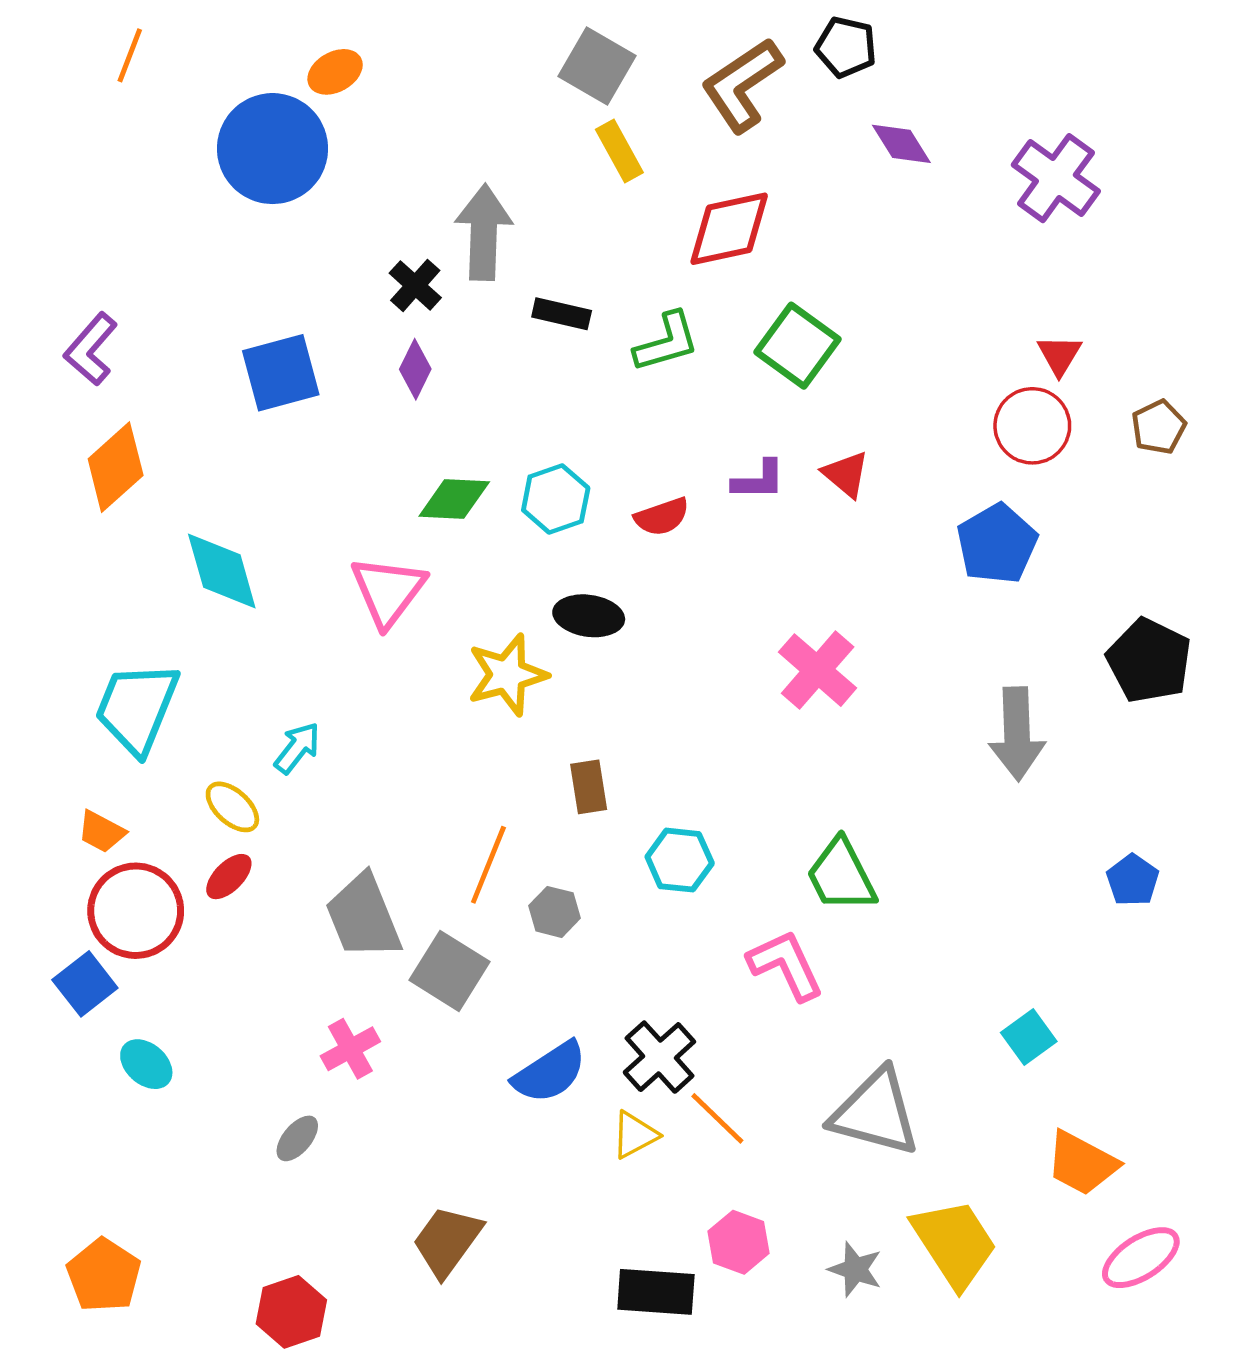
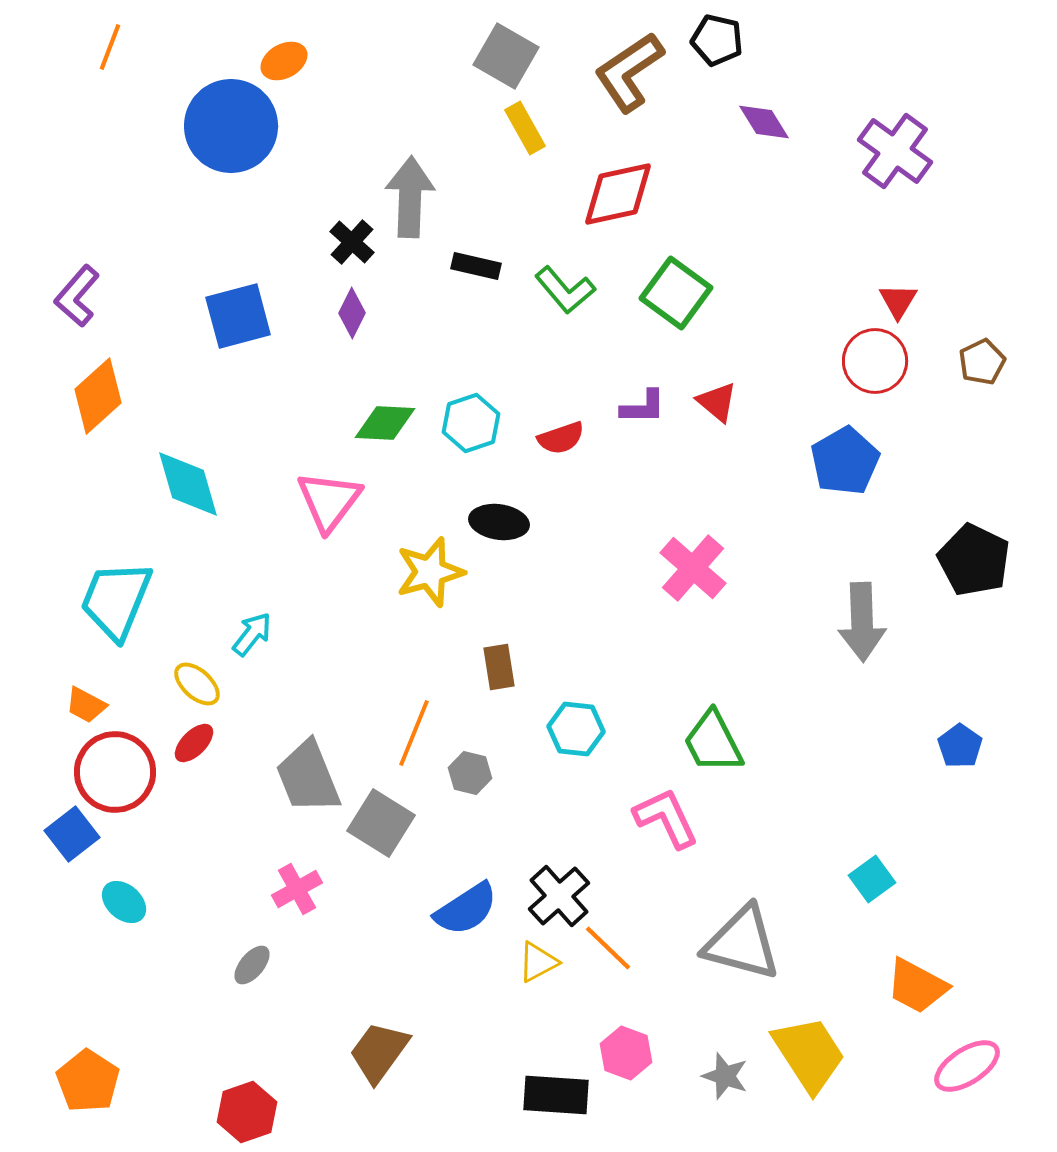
green L-shape: (667, 342) -> (565, 290), turned 66

